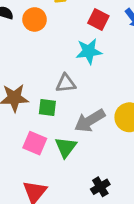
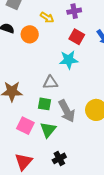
green square: (47, 108) -> (44, 104), moved
gray arrow: (90, 121) -> (67, 111), turned -90
black cross: (100, 187) -> (59, 158), moved

